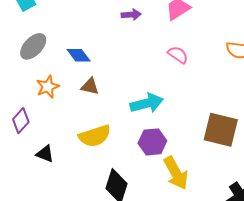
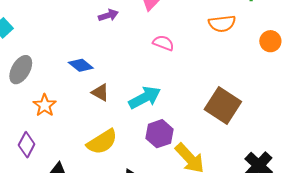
blue diamond: (79, 55) -> (81, 65), moved
brown triangle: (90, 86) -> (100, 92), moved, turned 30
brown square: (221, 130) -> (223, 105), turned 33

